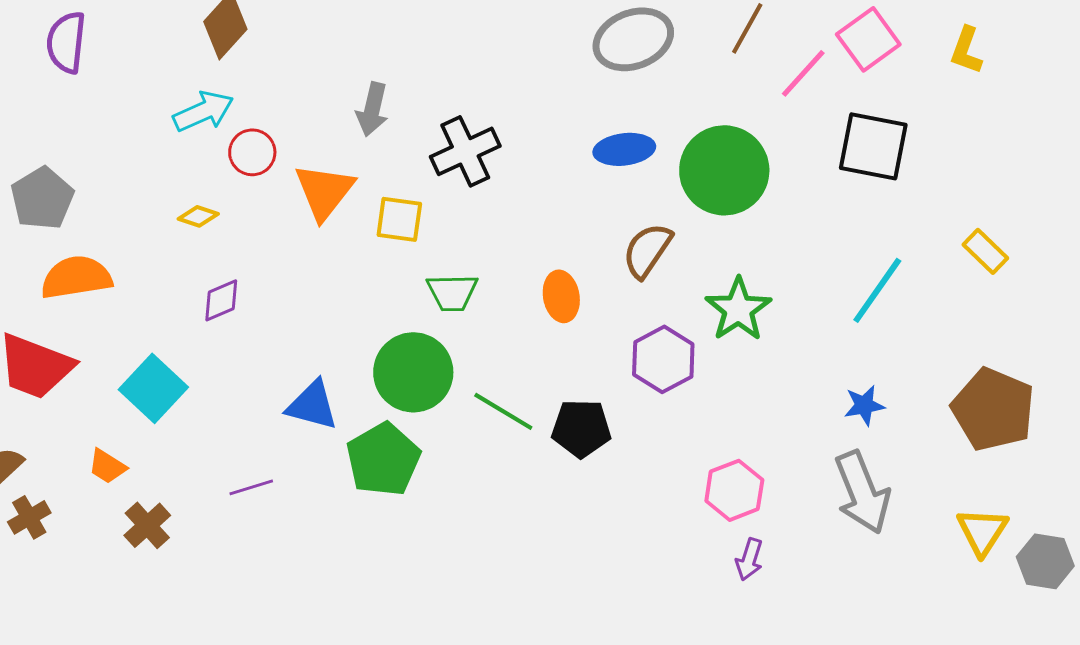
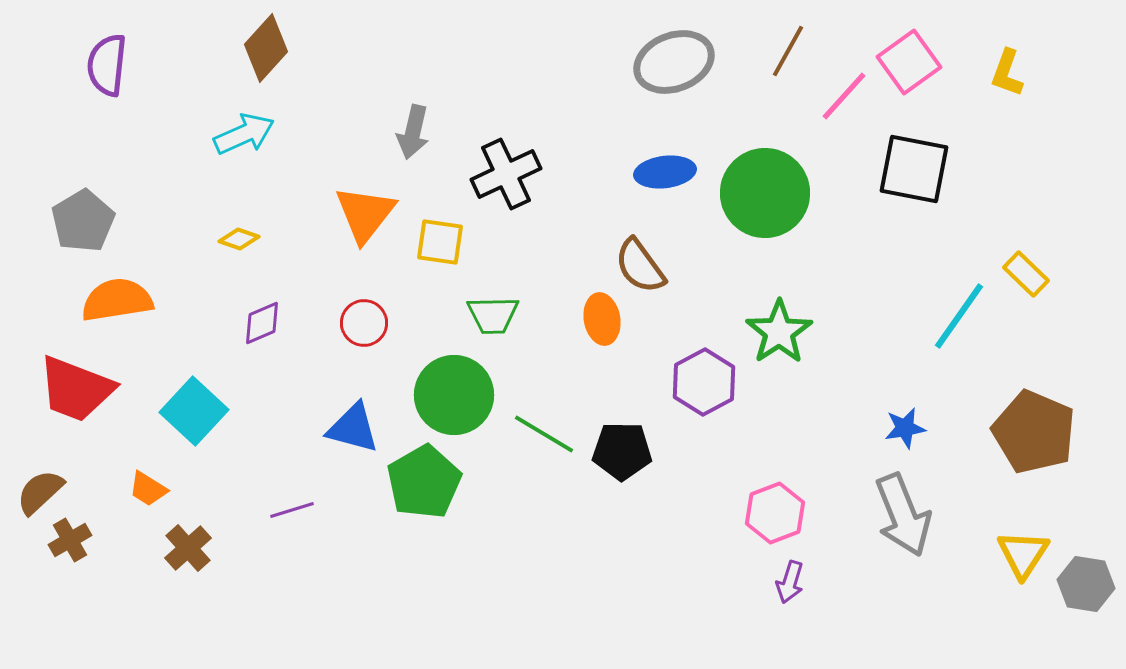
red circle: (252, 152) -> (364, 323), moved
brown semicircle: (647, 250) -> (640, 266), moved, turned -70
cyan line: (877, 290) -> (959, 316), moved

